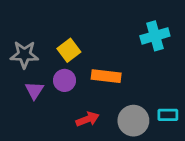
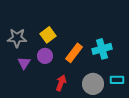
cyan cross: (155, 36) -> (102, 49), moved
orange rectangle: (106, 76) -> (74, 53), turned -60
red arrow: (87, 119) -> (61, 83), turned -49

